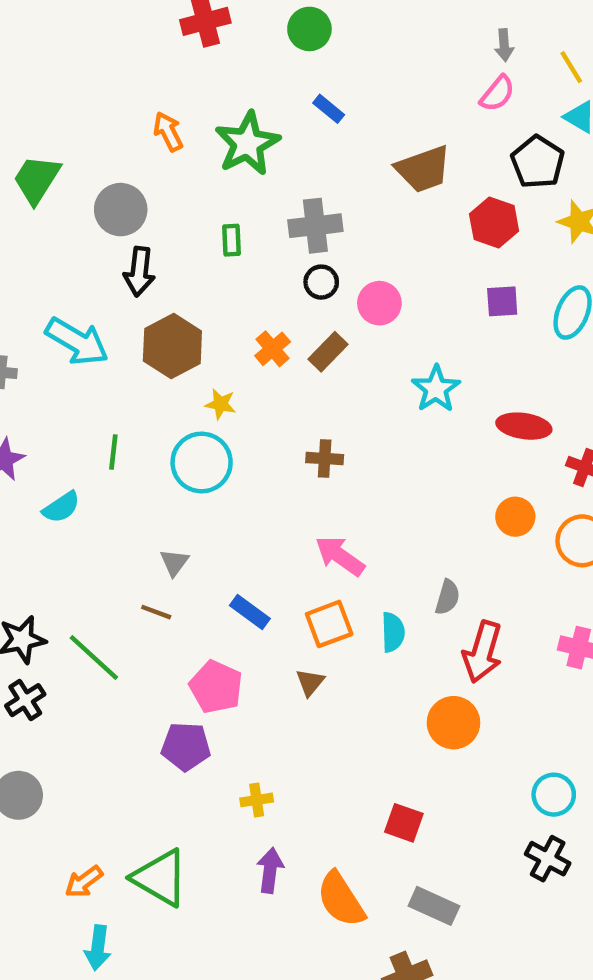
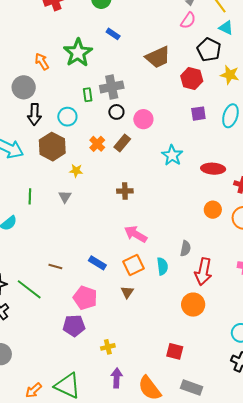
orange arrow: (168, 132) -> (42, 61), moved
green rectangle: (232, 240) -> (88, 95), moved
cyan circle: (202, 462) -> (67, 117), moved, size x0.7
gray triangle: (174, 562) -> (65, 197), moved

